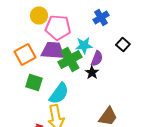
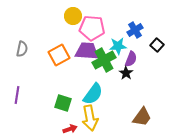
blue cross: (101, 18) -> (135, 30), moved
green square: (34, 82) -> (63, 103), moved

